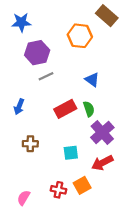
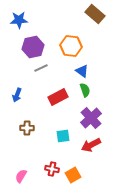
orange hexagon: (80, 36) -> (71, 46), moved
green semicircle: (89, 109) -> (85, 90), moved
orange square: (82, 185) -> (73, 175), moved

